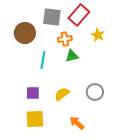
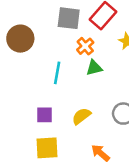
brown circle: (25, 33) -> (20, 39), moved
orange cross: (65, 39) -> (85, 46), turned -32

